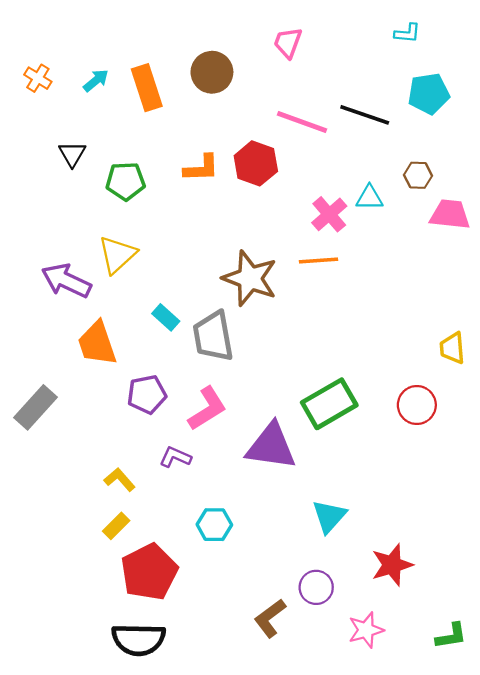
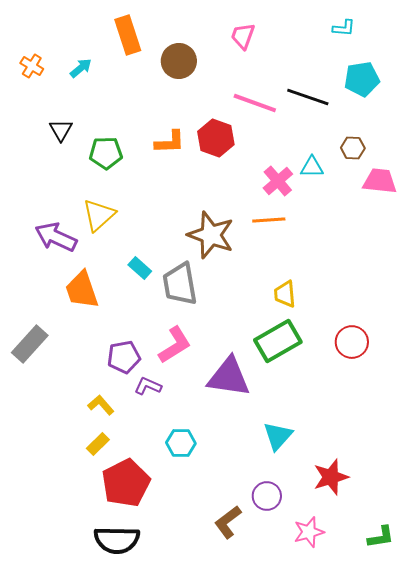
orange rectangle: (147, 88) -> (128, 35), moved
yellow trapezoid: (452, 348) -> (285, 294), moved
purple pentagon: (147, 394) -> (124, 357), moved

